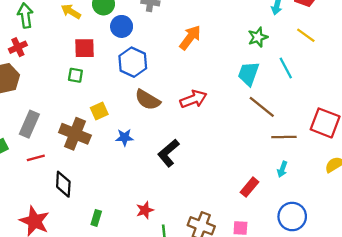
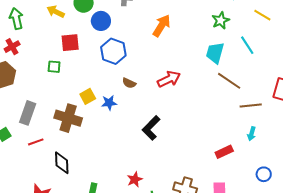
green square: (75, 75) -> (54, 67), moved
brown semicircle: (148, 100) -> (129, 83), size x0.6
blue star: (125, 137) -> (109, 103), moved
red rectangle: (249, 187) -> (224, 152), turned 30
blue circle: (292, 217) -> (264, 174), size x0.6

